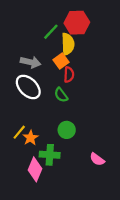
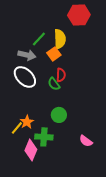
red hexagon: (77, 23) -> (79, 15), moved
green line: (51, 32) -> (39, 39), moved
red semicircle: (69, 75) -> (61, 75), moved
yellow line: (19, 132) -> (17, 128), moved

